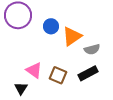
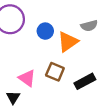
gray semicircle: (92, 49) -> (89, 26), moved
brown square: (58, 75) -> (55, 72), moved

